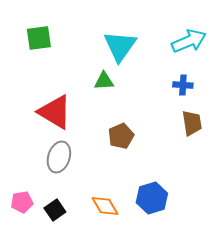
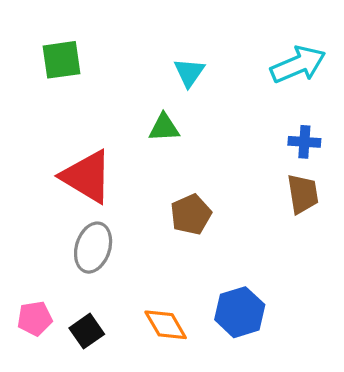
cyan triangle: (120, 46) -> (189, 72), size x0.6
blue cross: (183, 85) -> (304, 142), moved

